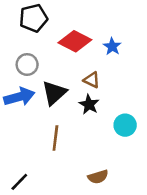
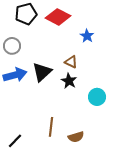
red diamond: (75, 41) -> (58, 17), moved
gray circle: (27, 64) -> (12, 46), moved
brown line: (55, 138) -> (51, 127), moved

